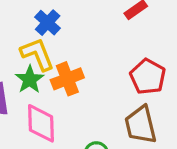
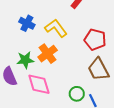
yellow L-shape: (37, 54) -> (56, 28), moved
green star: (30, 79) -> (25, 60), turned -30

